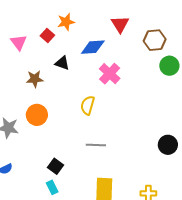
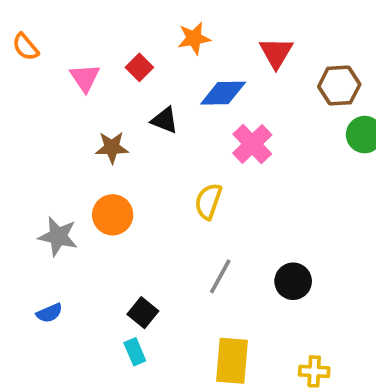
orange star: (66, 22) -> (194, 38), moved
gray line: (96, 145) -> (220, 276), turned -66
black circle: (168, 145) -> (293, 281), moved

